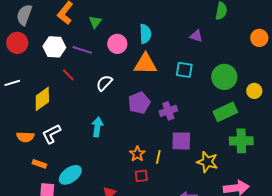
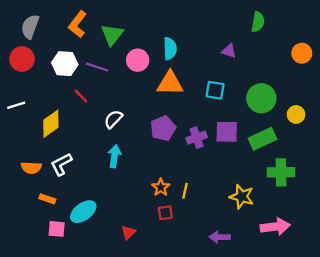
green triangle: (95, 22) -> (112, 35), size x1.5
white semicircle: (104, 83) -> (113, 119), moved
purple square: (181, 141) -> (227, 132), moved

